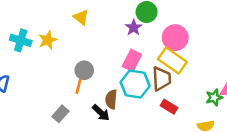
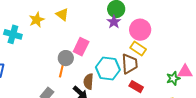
purple star: (134, 28) -> (114, 22), moved
yellow star: (48, 40) -> (37, 20), moved
pink rectangle: (132, 60) -> (81, 47), moved
yellow rectangle: (172, 60) -> (138, 49), size x0.7

